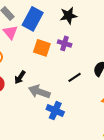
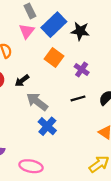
black star: (68, 16) -> (80, 31), moved
purple cross: (65, 43) -> (82, 70), moved

